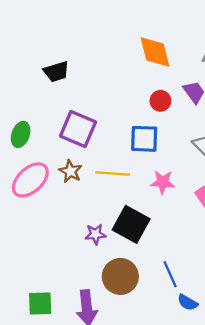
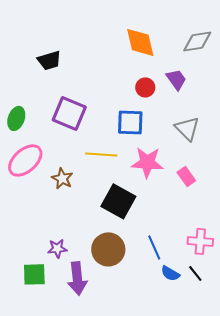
brown star: (70, 171) -> (62, 178), moved
pink star: (163, 182) -> (147, 162), size x1.4
purple star: (95, 234) -> (57, 248), moved

